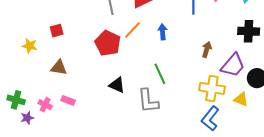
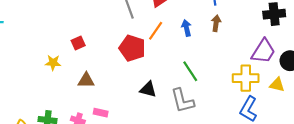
brown arrow: (207, 49) -> (216, 23), moved

